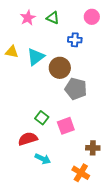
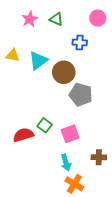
red semicircle: (28, 139) -> (23, 135), moved
cyan arrow: (43, 159) -> (66, 163), moved, turned 49
orange cross: (81, 173) -> (74, 184), moved

